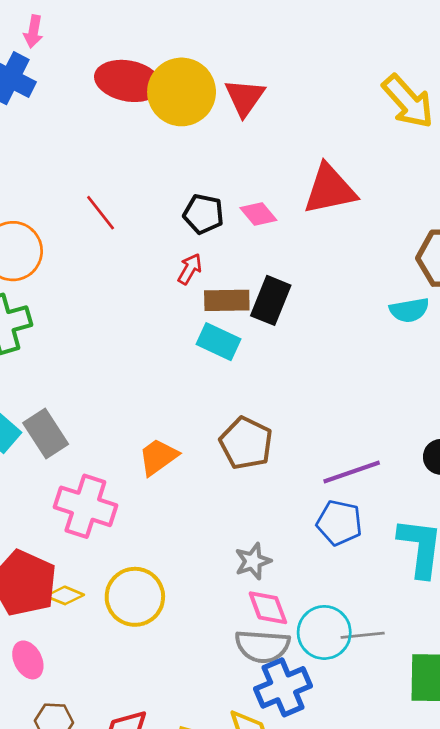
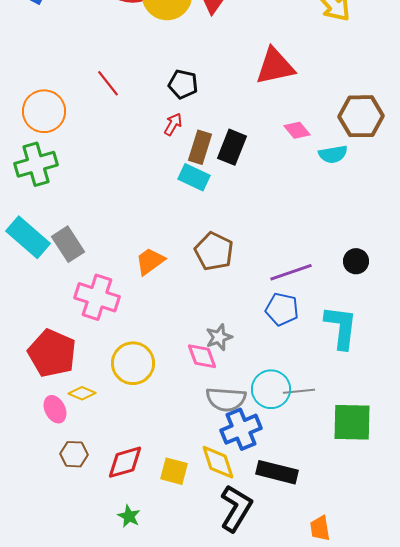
pink diamond: (258, 214) -> (297, 130), moved
brown rectangle: (227, 300) -> (200, 147), turned -72
yellow diamond: (65, 595) -> (82, 393), moved
pink diamond: (268, 608) -> (202, 356), moved

